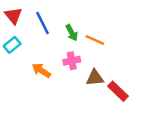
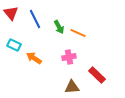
cyan rectangle: (12, 45) -> (14, 45), moved, turned 64
pink cross: (72, 61) -> (69, 57), moved
brown triangle: (95, 78) -> (72, 87), moved

